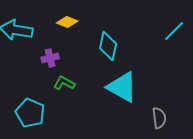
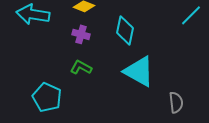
purple cross: (50, 58) -> (81, 34), moved, turned 30

